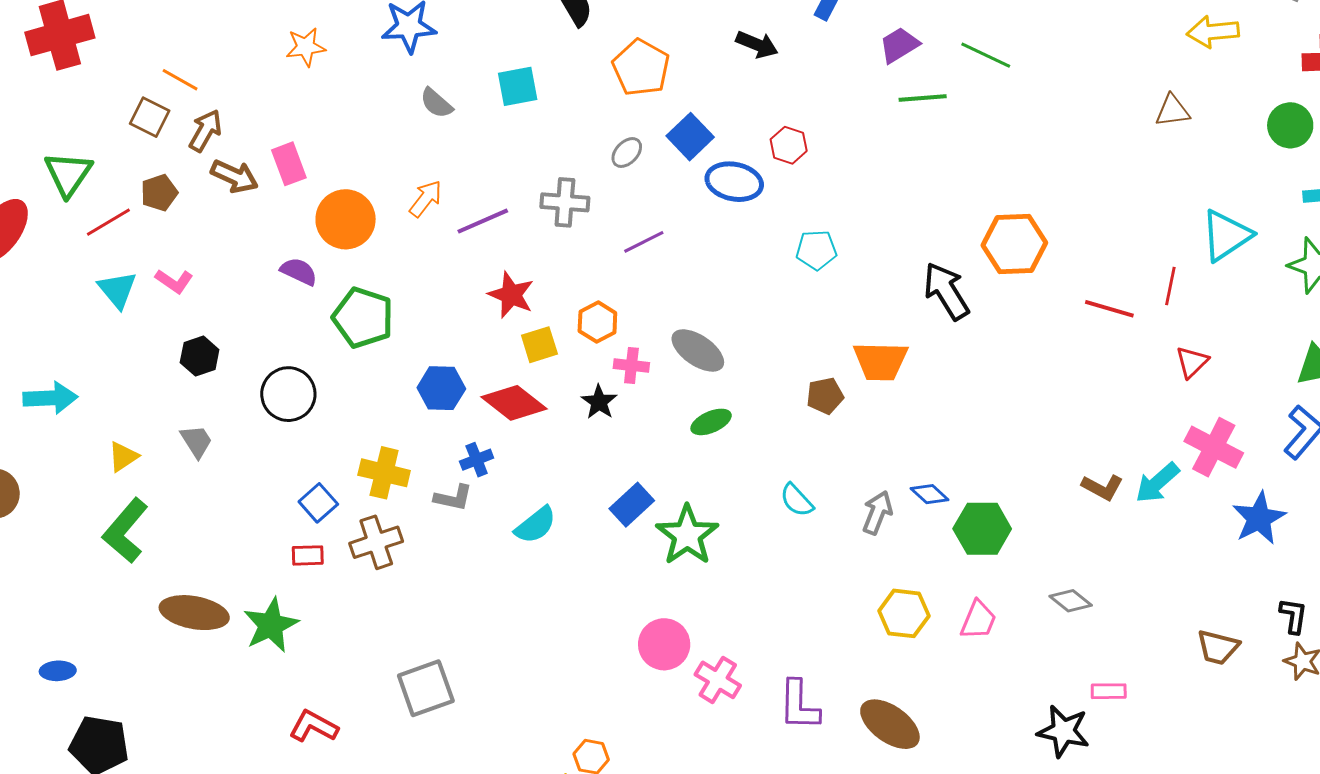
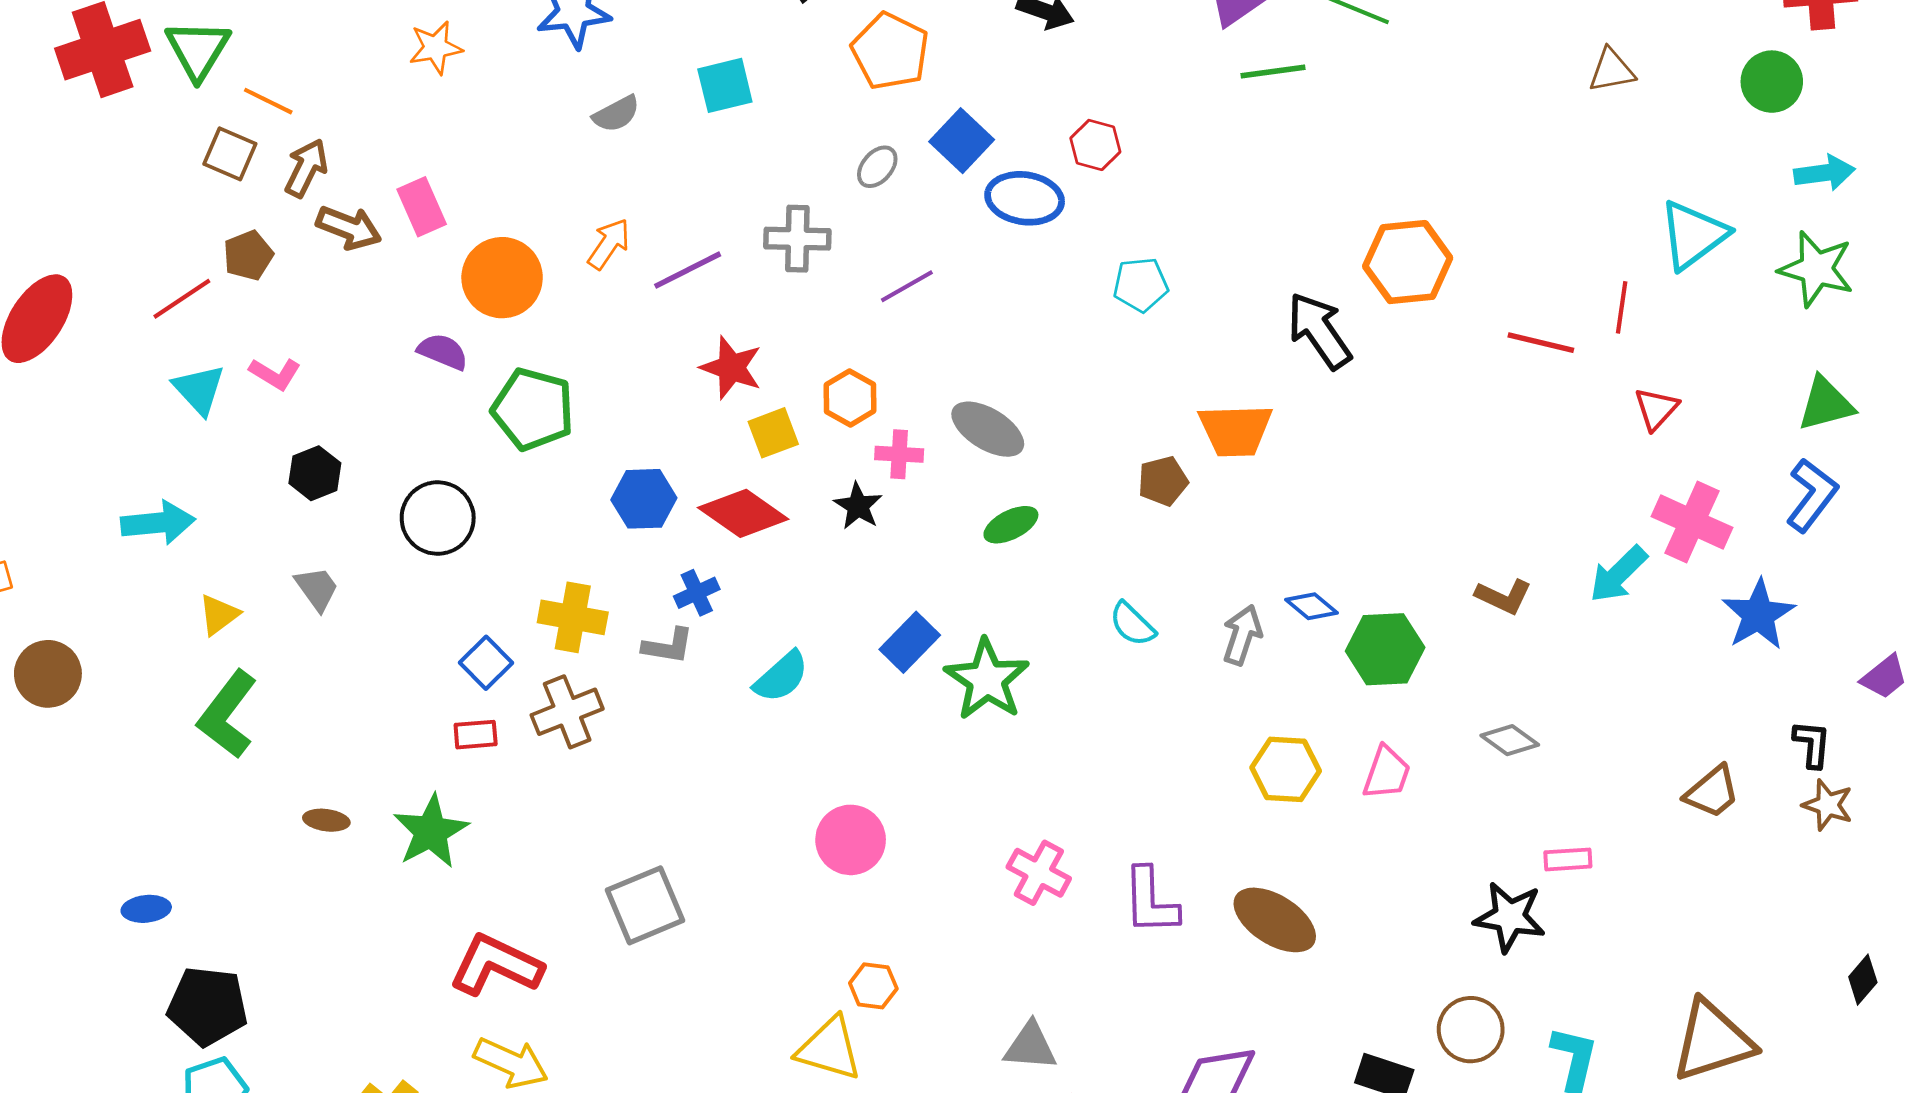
gray semicircle: (436, 103) -> (616, 114), turned -66
green triangle: (68, 174) -> (198, 50), moved
cyan arrow: (50, 398) -> (158, 523), moved
brown L-shape: (1102, 487) -> (1504, 597), moved
brown ellipse: (194, 613) -> (326, 820), size x0.5
pink circle: (664, 644) -> (851, 840), moved
brown trapezoid: (1218, 647) -> (1712, 792), turned -51
red L-shape: (313, 726) -> (496, 965), size x1.4

